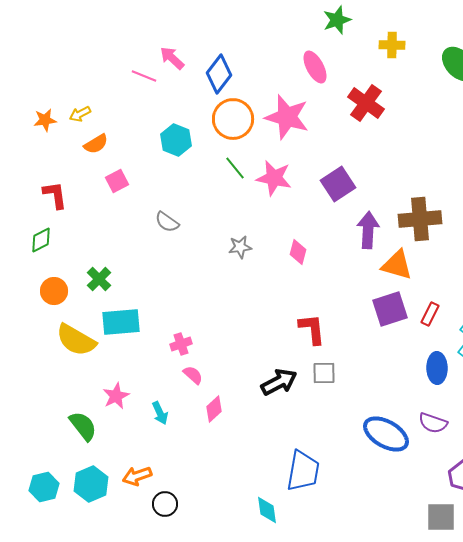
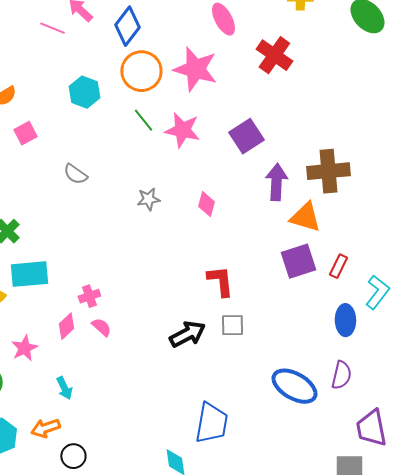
pink diamond: (214, 409) -> (66, 326), moved
cyan arrow: (160, 413) -> (64, 388), moved
purple semicircle: (433, 423) -> (341, 375), turned -96

